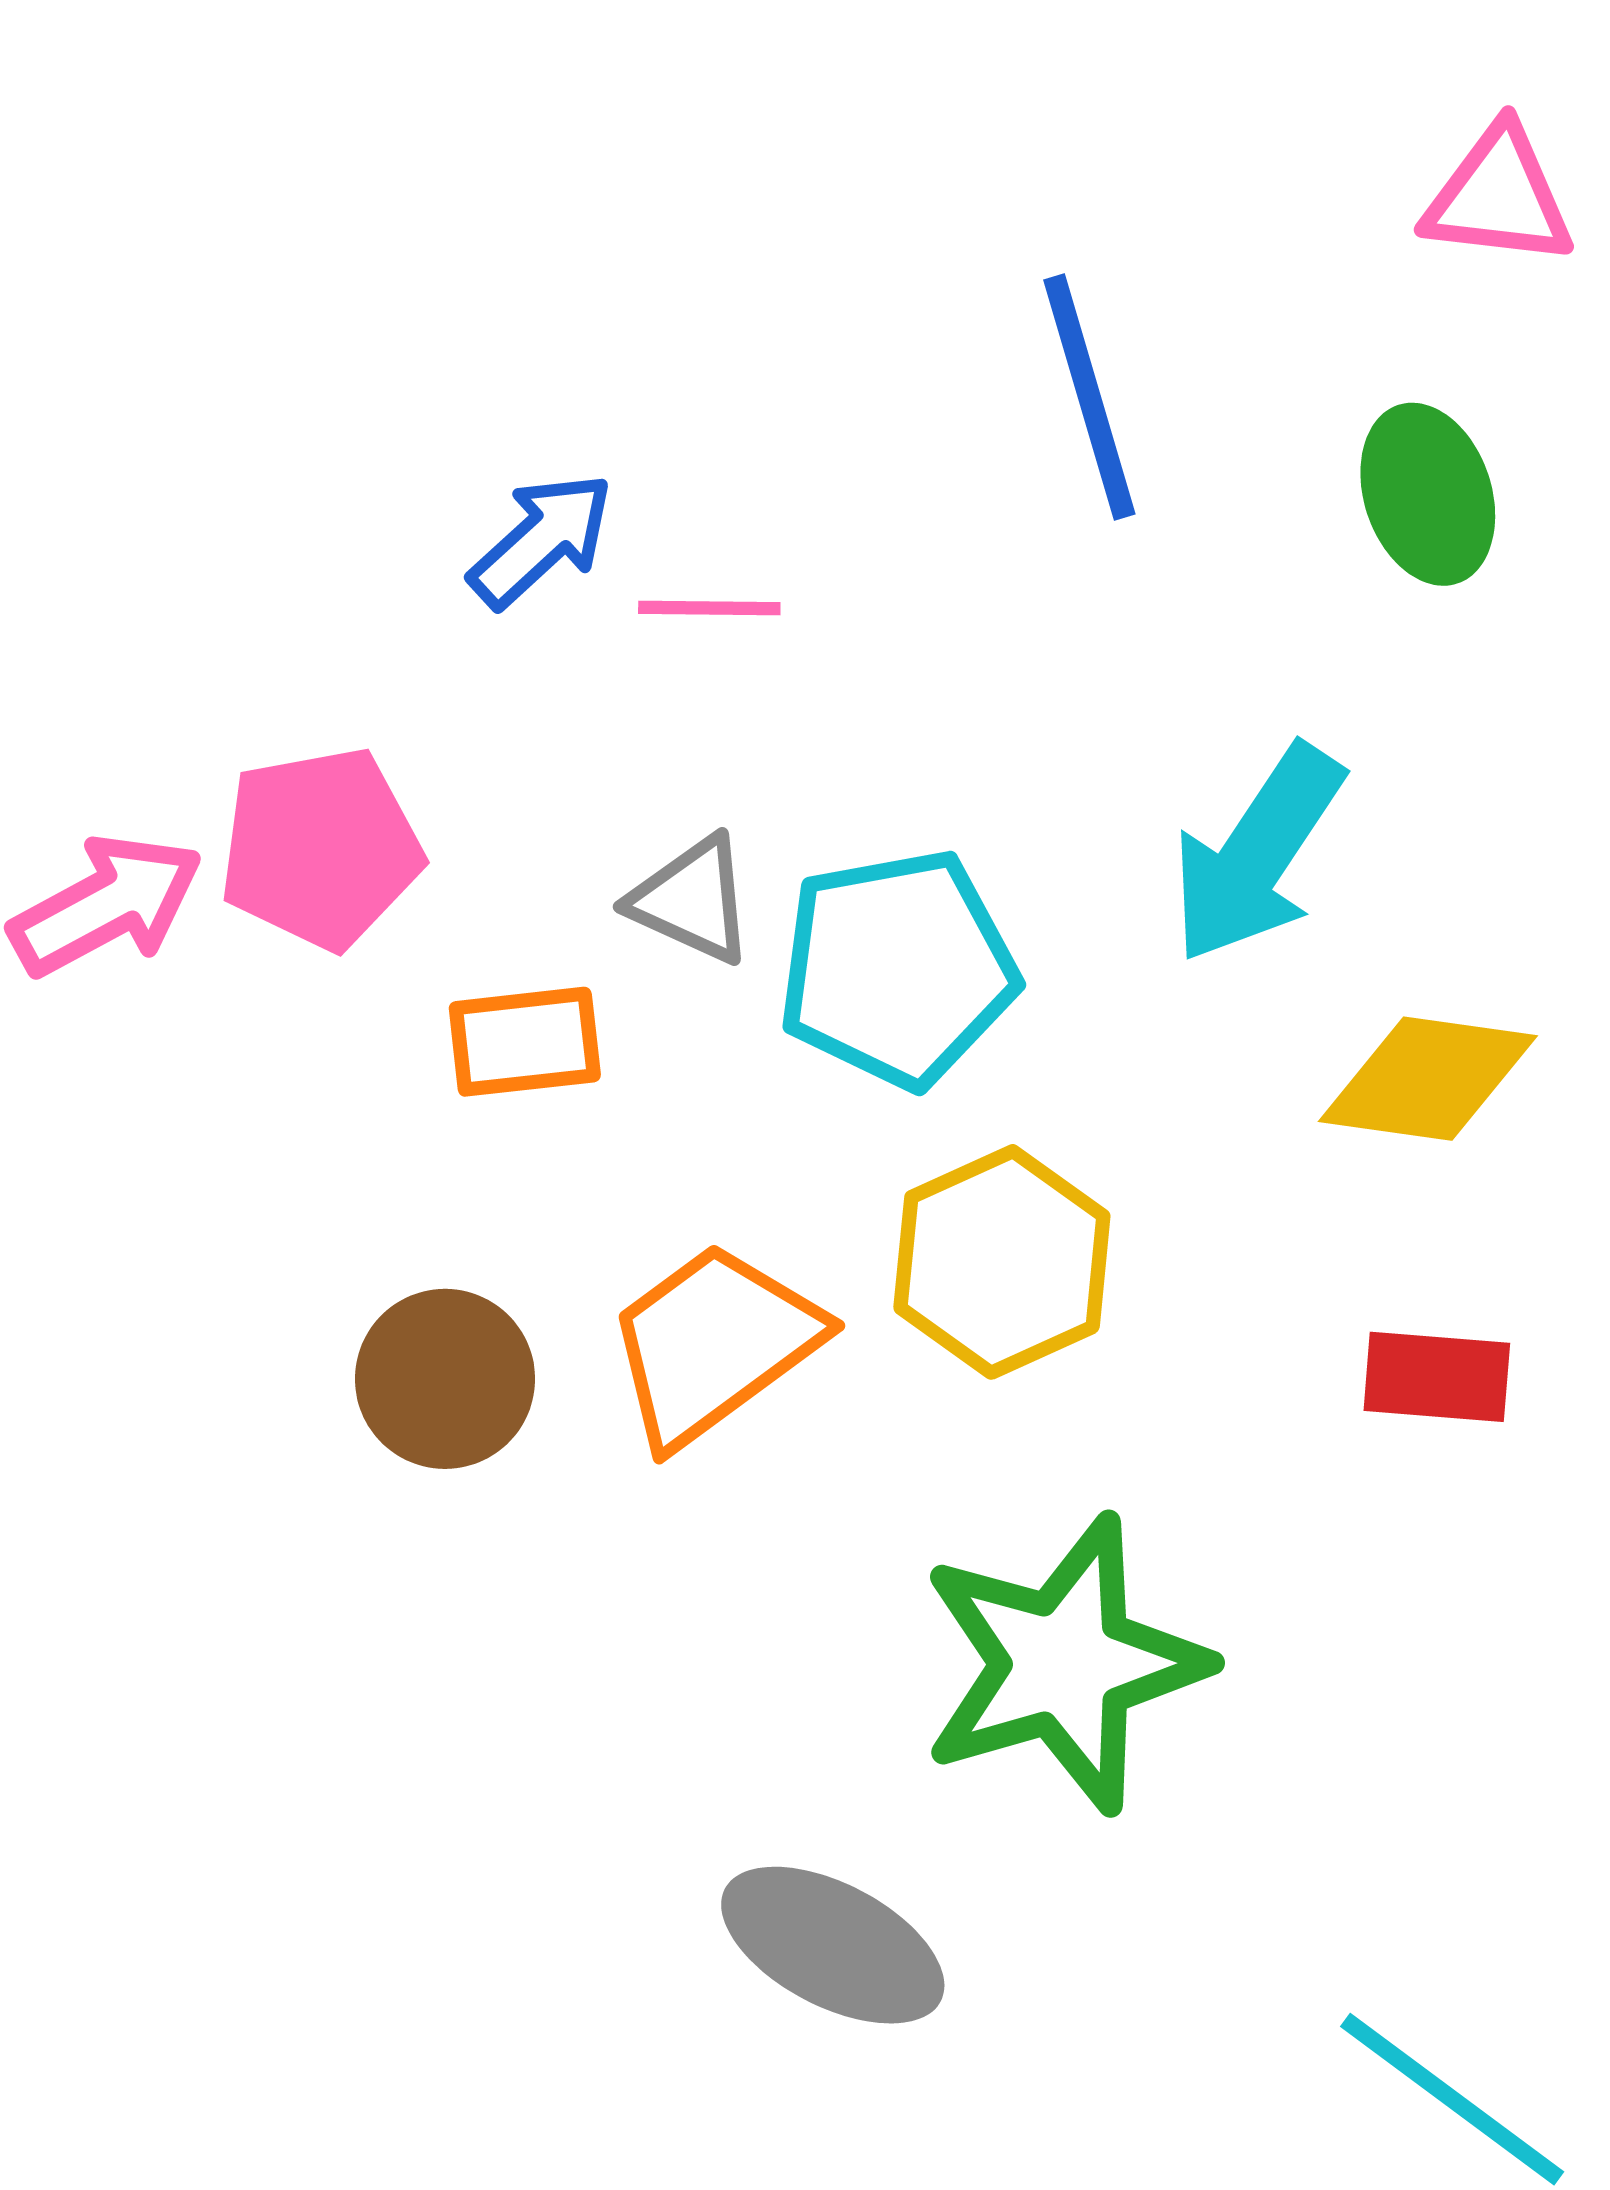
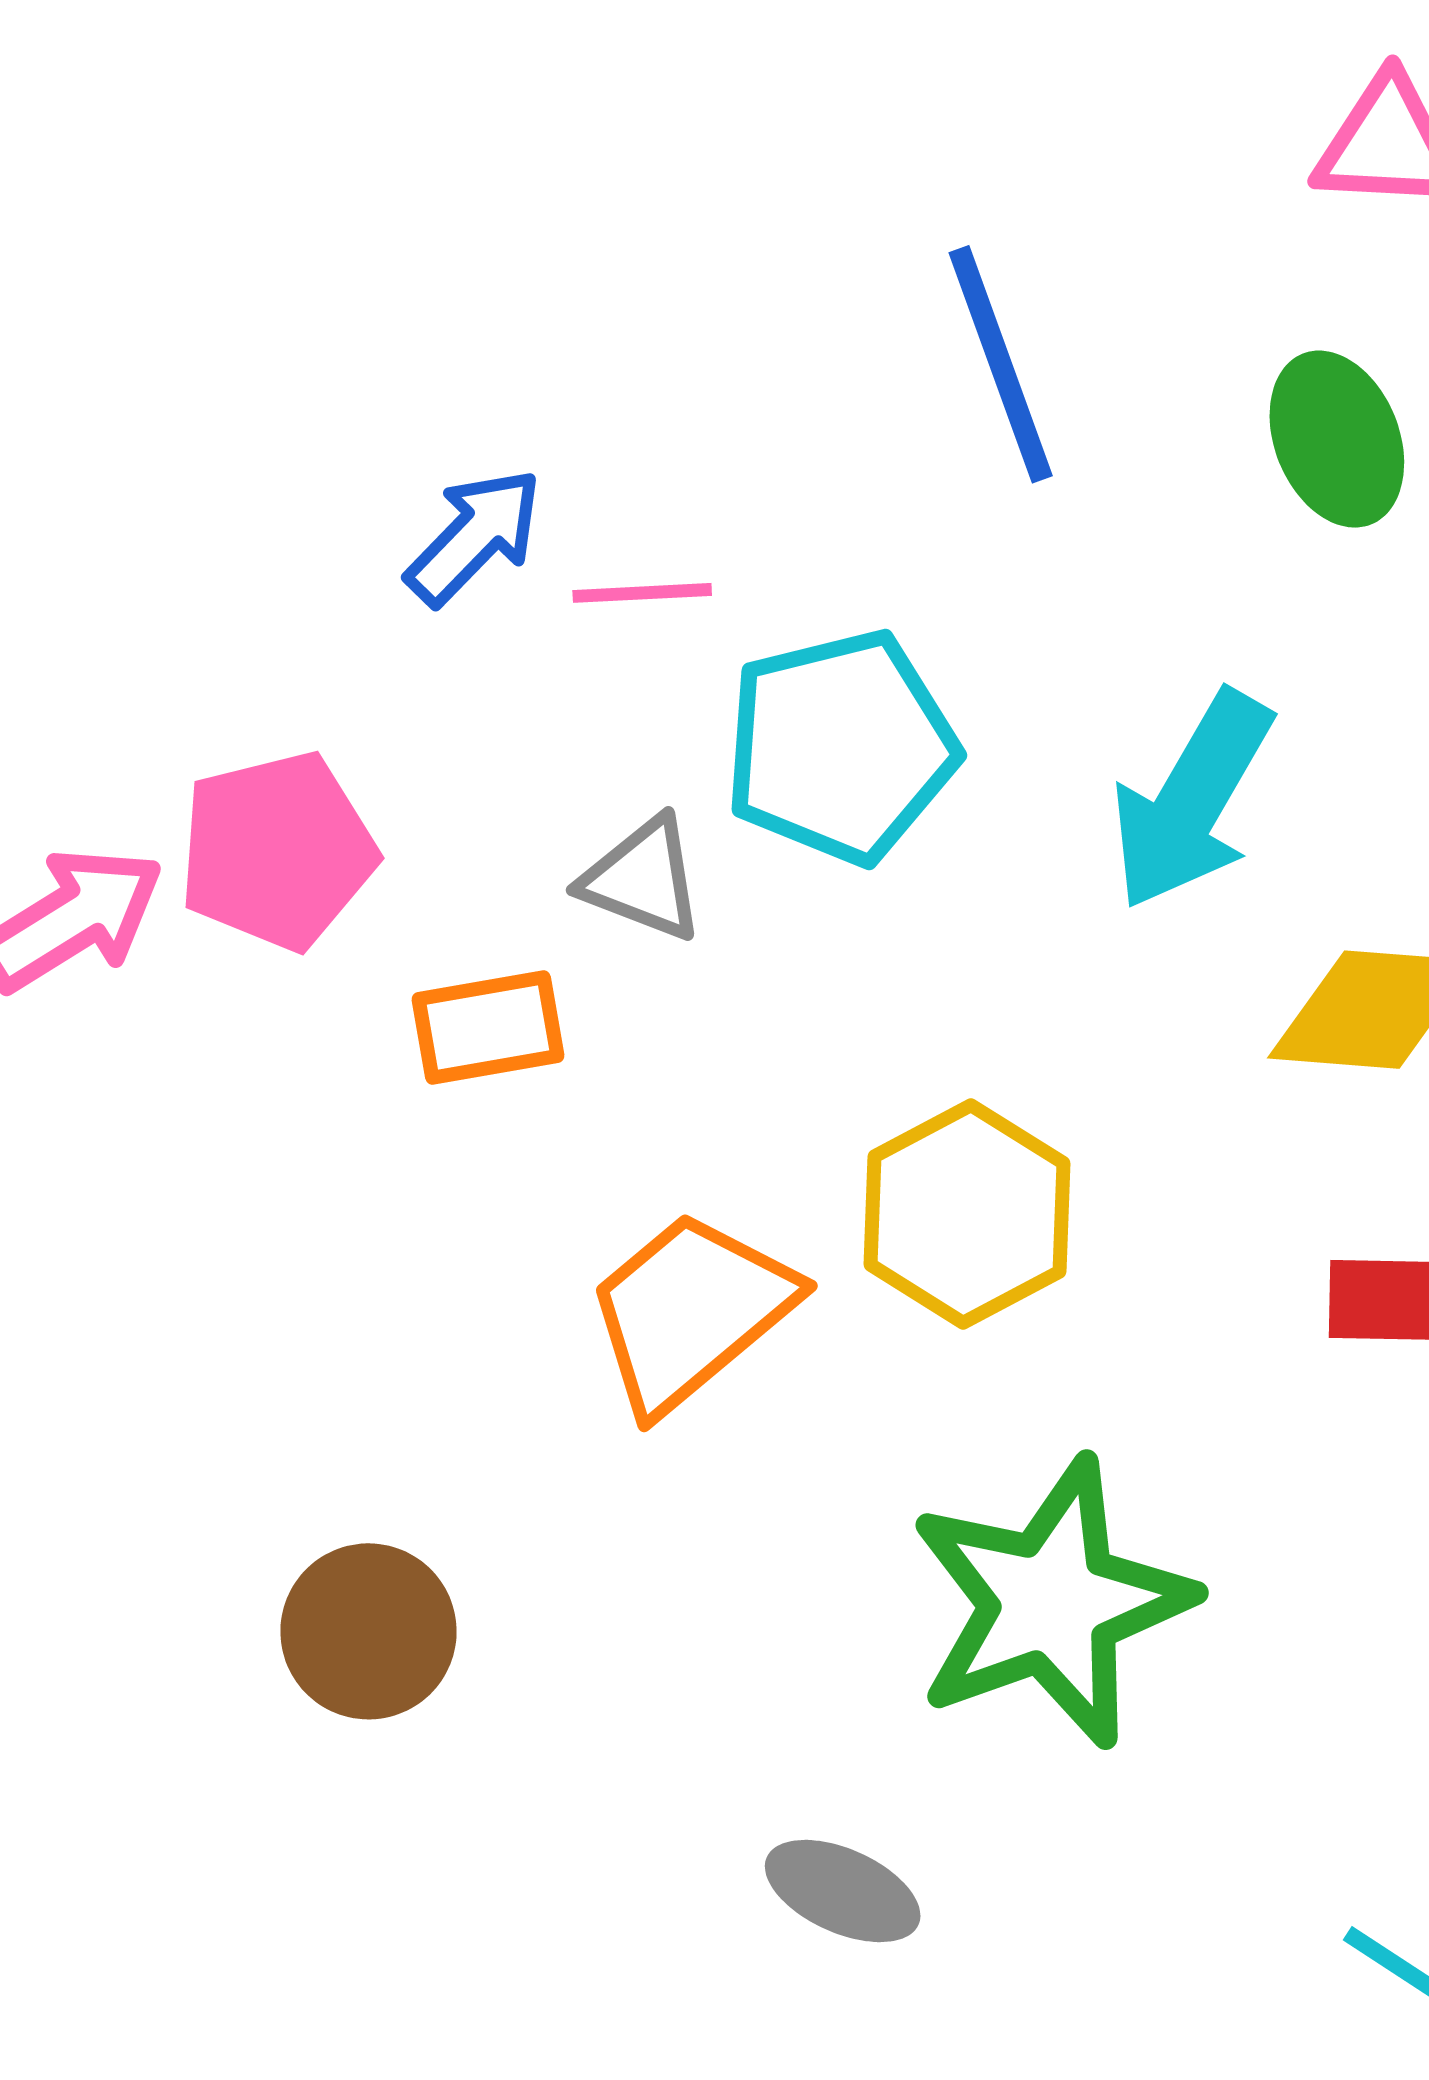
cyan pentagon: (898, 969) -> (841, 747), moved
brown circle: (445, 1379) -> (368, 1631), moved
gray ellipse: (833, 1945) -> (843, 1891), size x0.7

